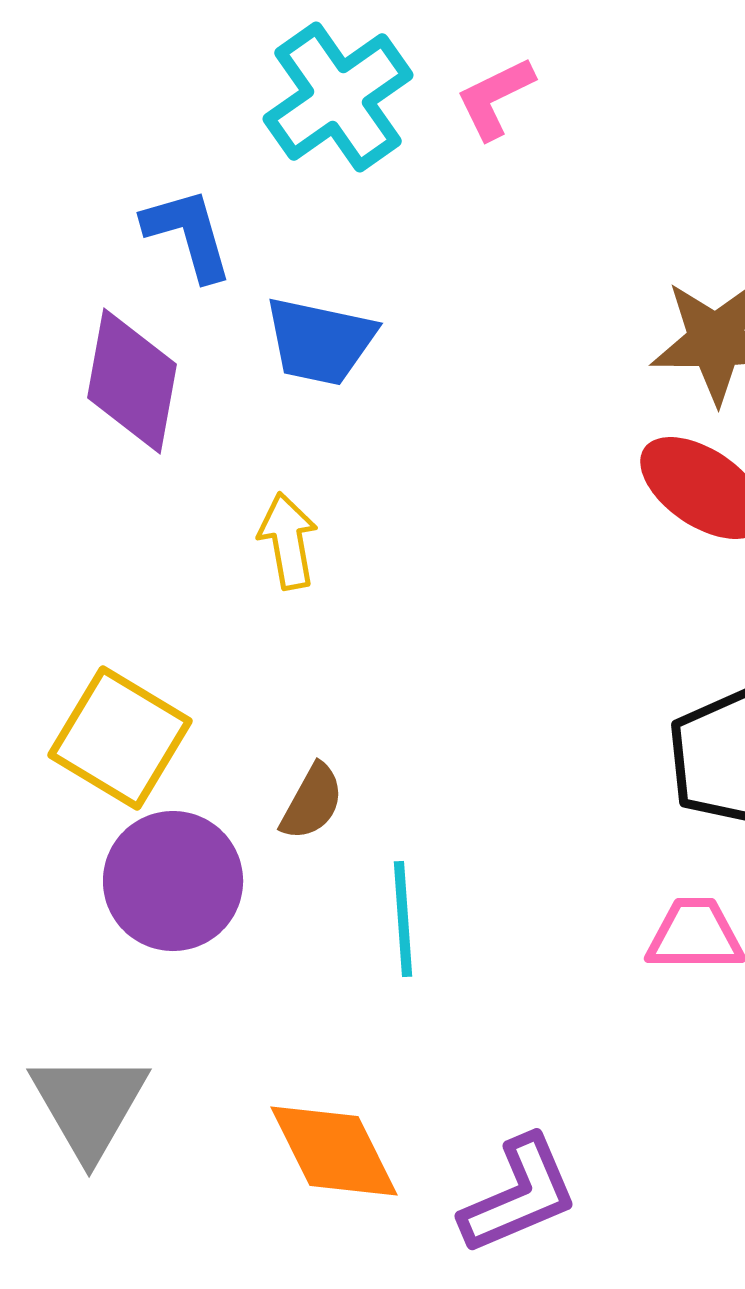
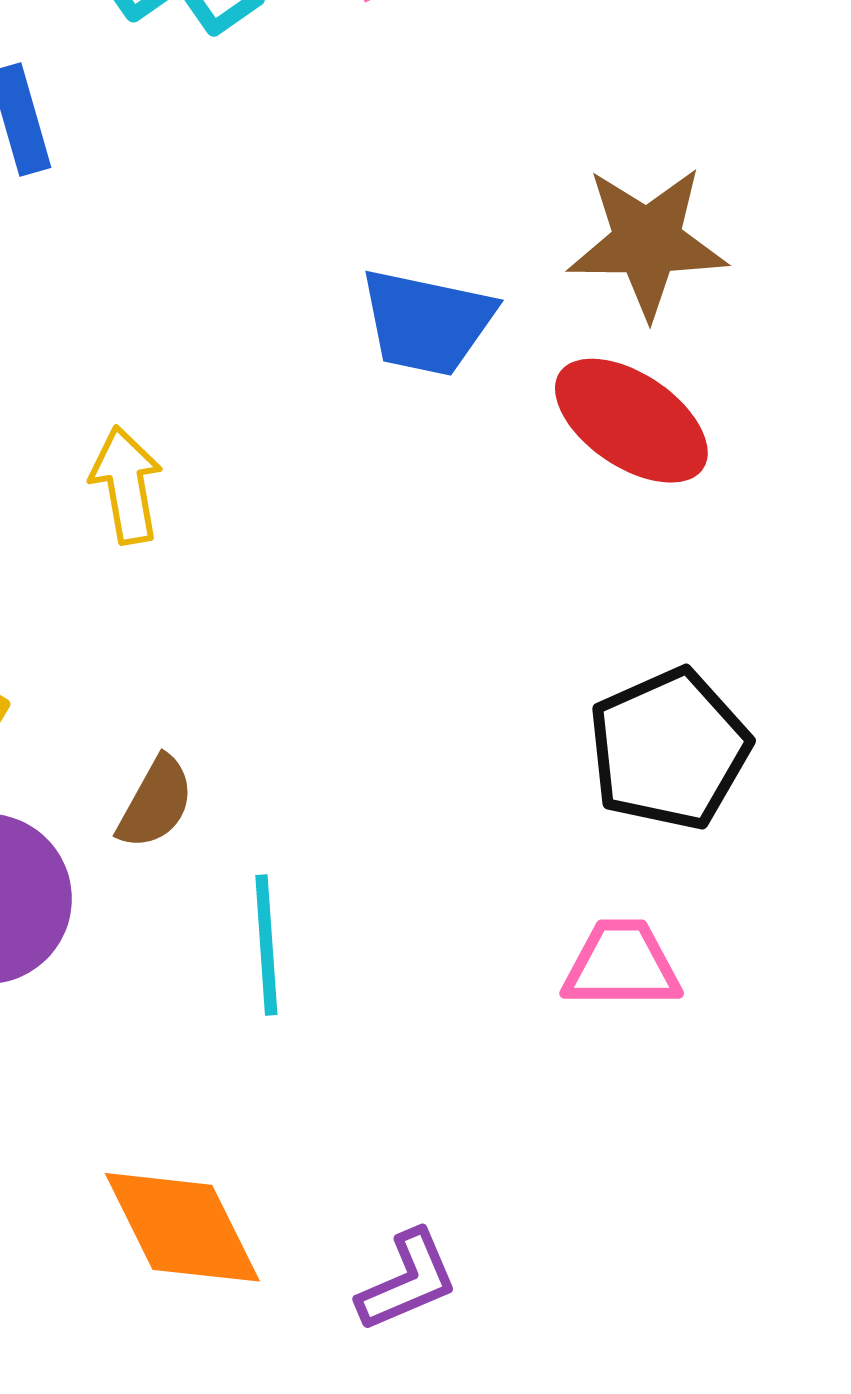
blue trapezoid: (320, 341) -> (427, 322), moved
purple L-shape: (519, 1195) -> (407, 1281), size x0.7

